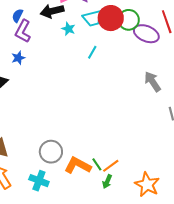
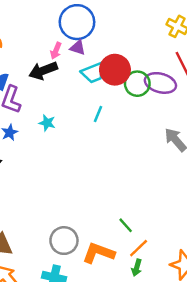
green circle: (129, 20) -> (137, 84), moved
cyan star: (68, 29) -> (47, 123), moved
green line: (97, 164) -> (126, 225), moved

